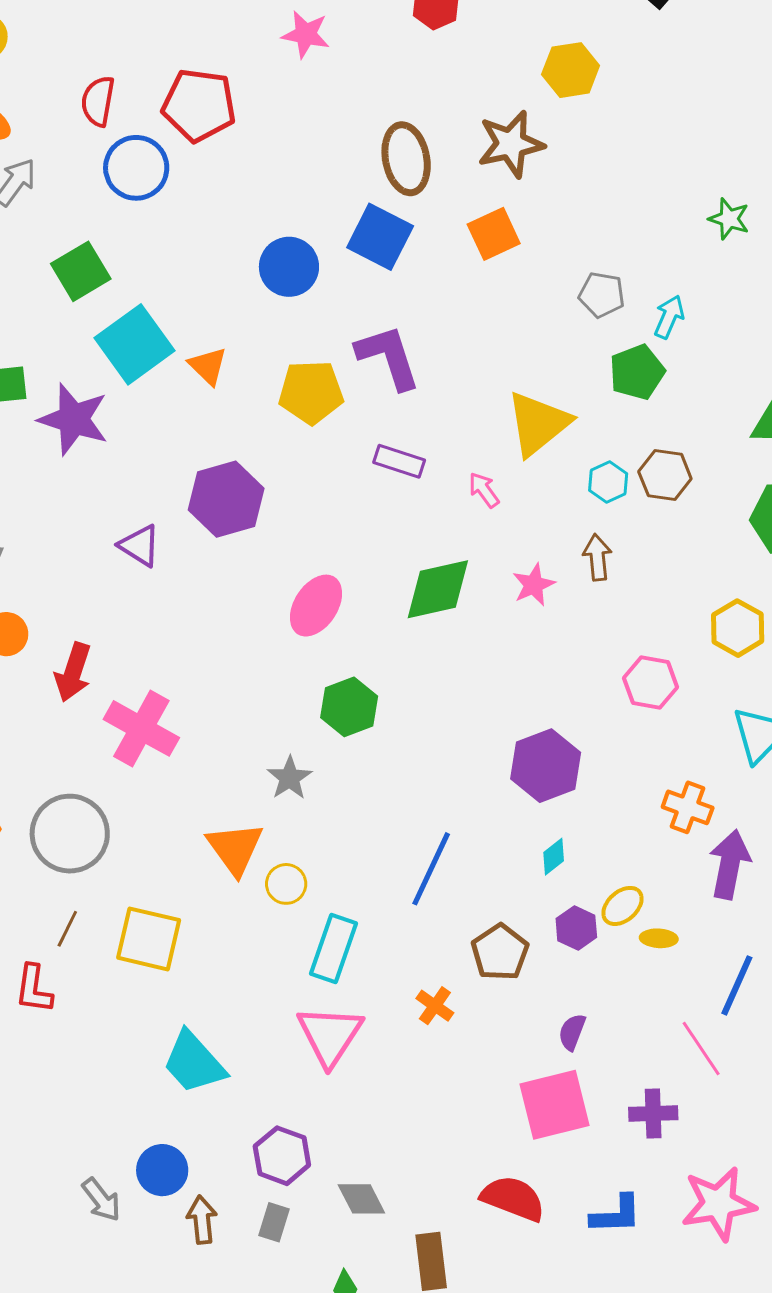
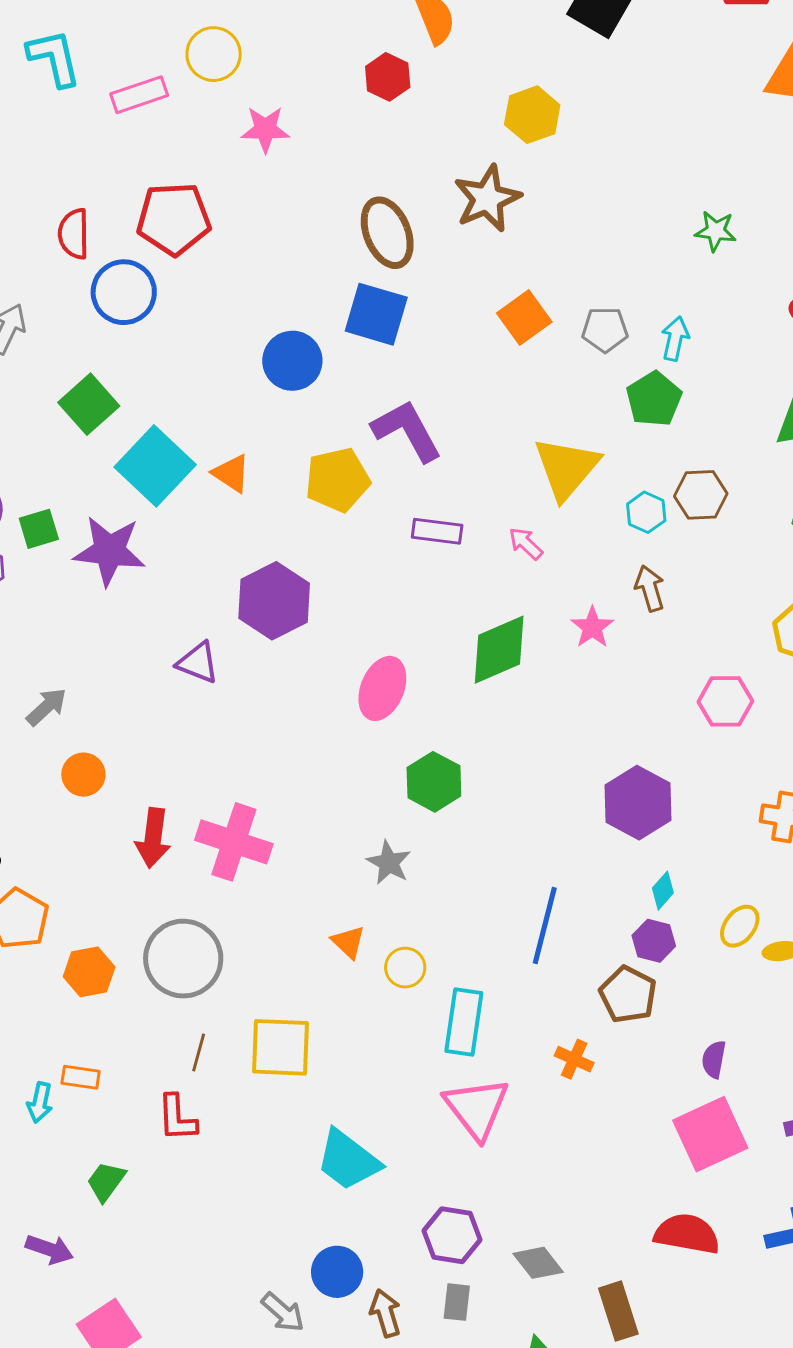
orange square: (494, 234) -> (524, 317), moved
red arrow: (73, 672) -> (153, 838), moved
orange triangle: (235, 848) -> (348, 942), size x0.6
purple hexagon: (576, 928) -> (654, 941), moved

